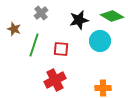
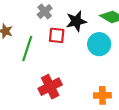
gray cross: (41, 13) -> (45, 11), moved
red square: (61, 49) -> (57, 35), moved

